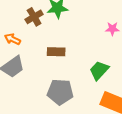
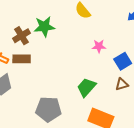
brown rectangle: (56, 52) -> (22, 59), moved

